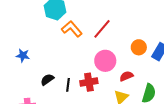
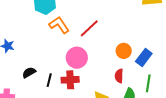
pink circle: (105, 61) -> (77, 58), moved
red semicircle: (126, 76) -> (119, 76), moved, turned -72

